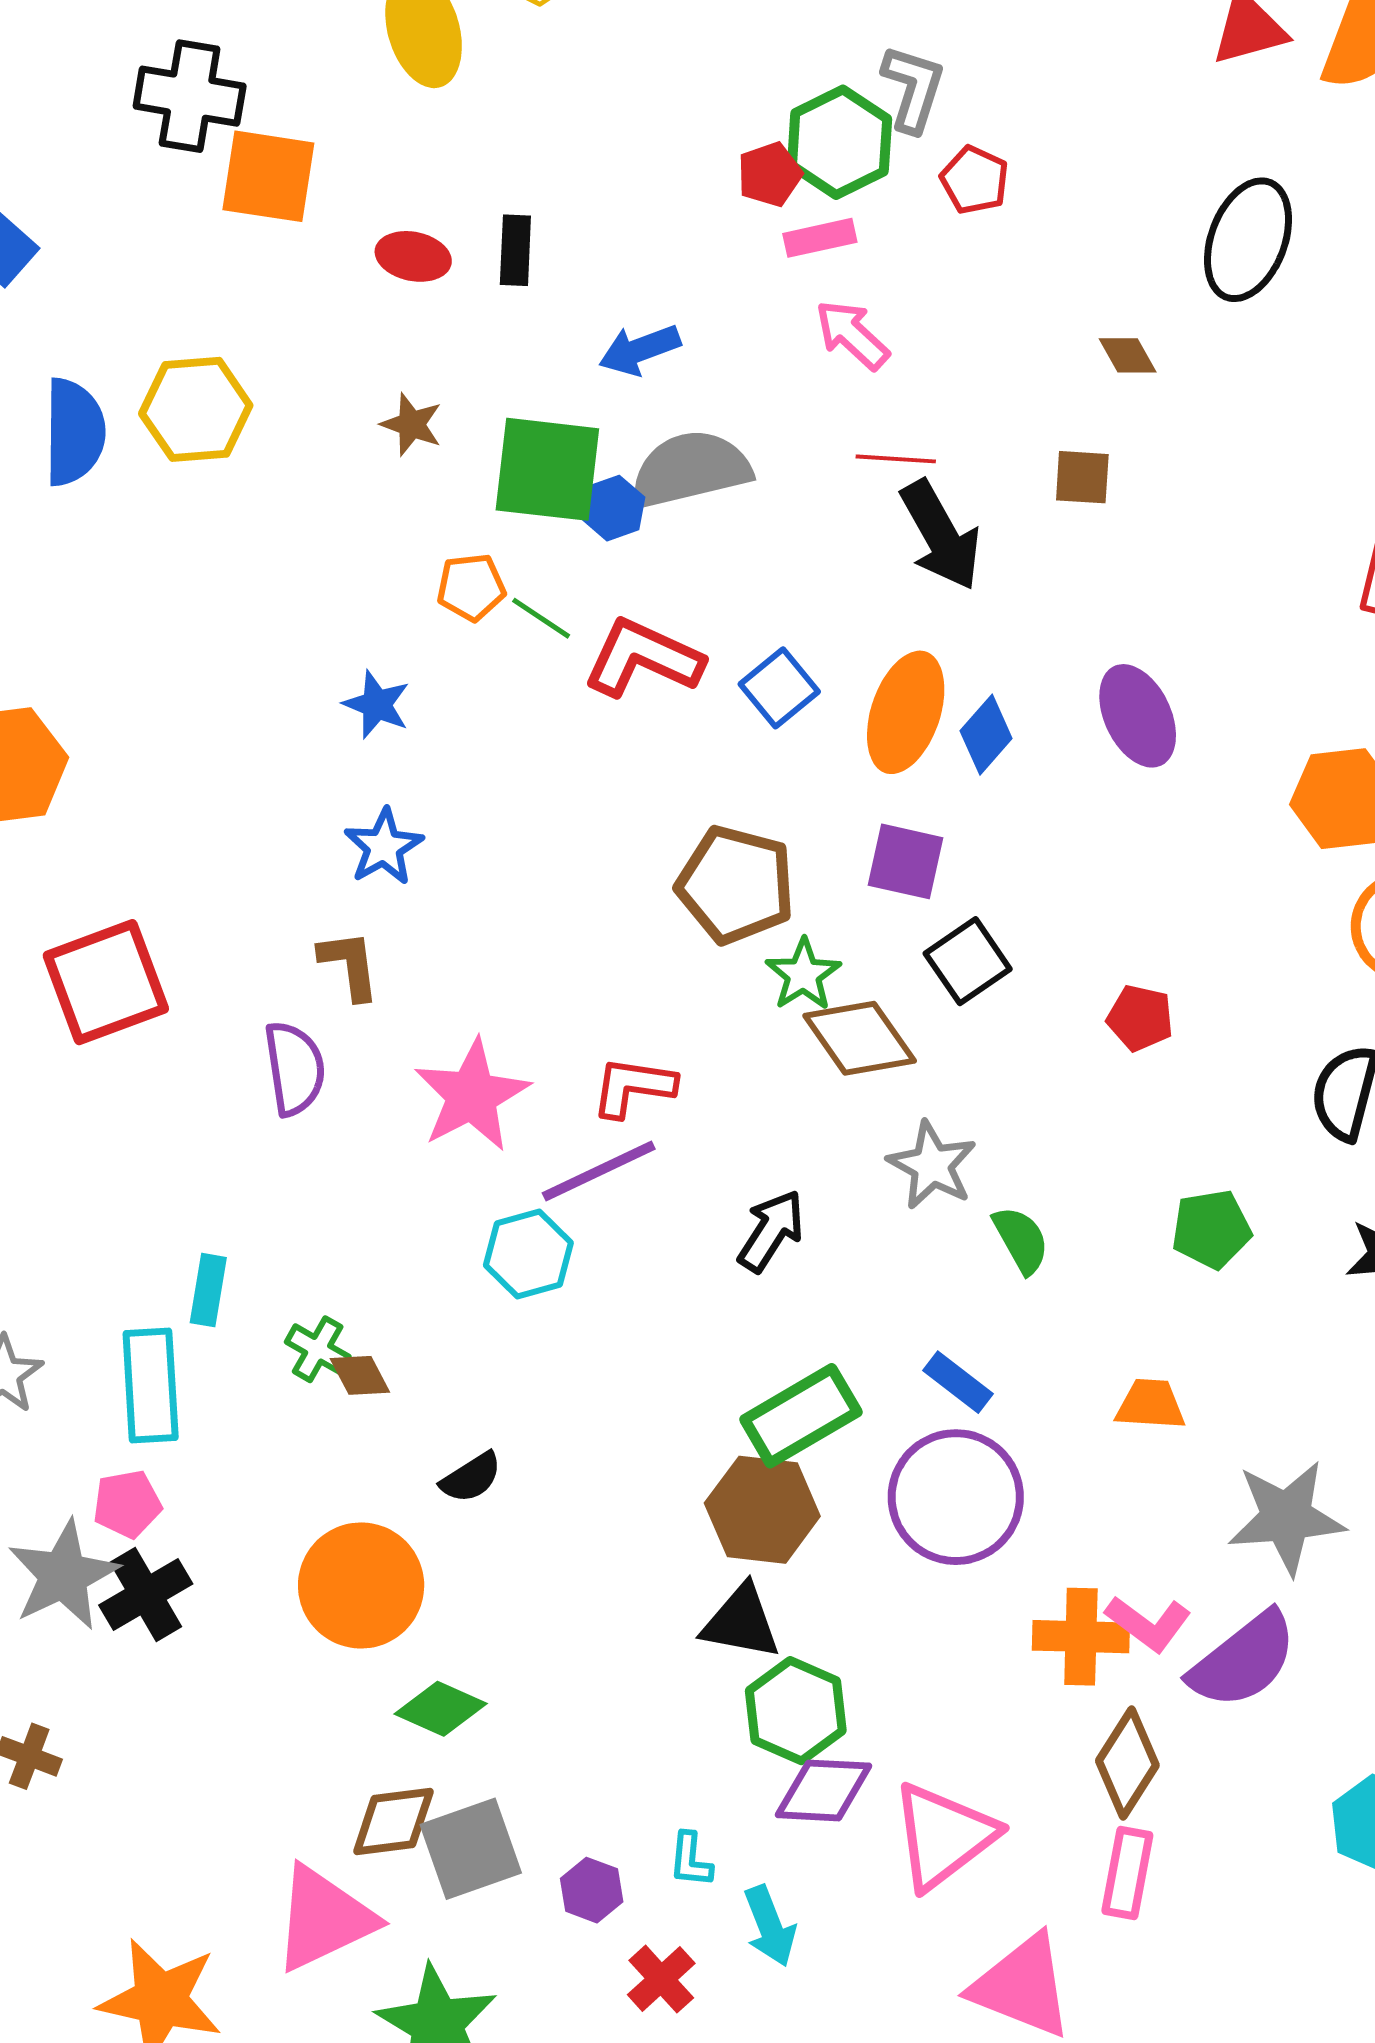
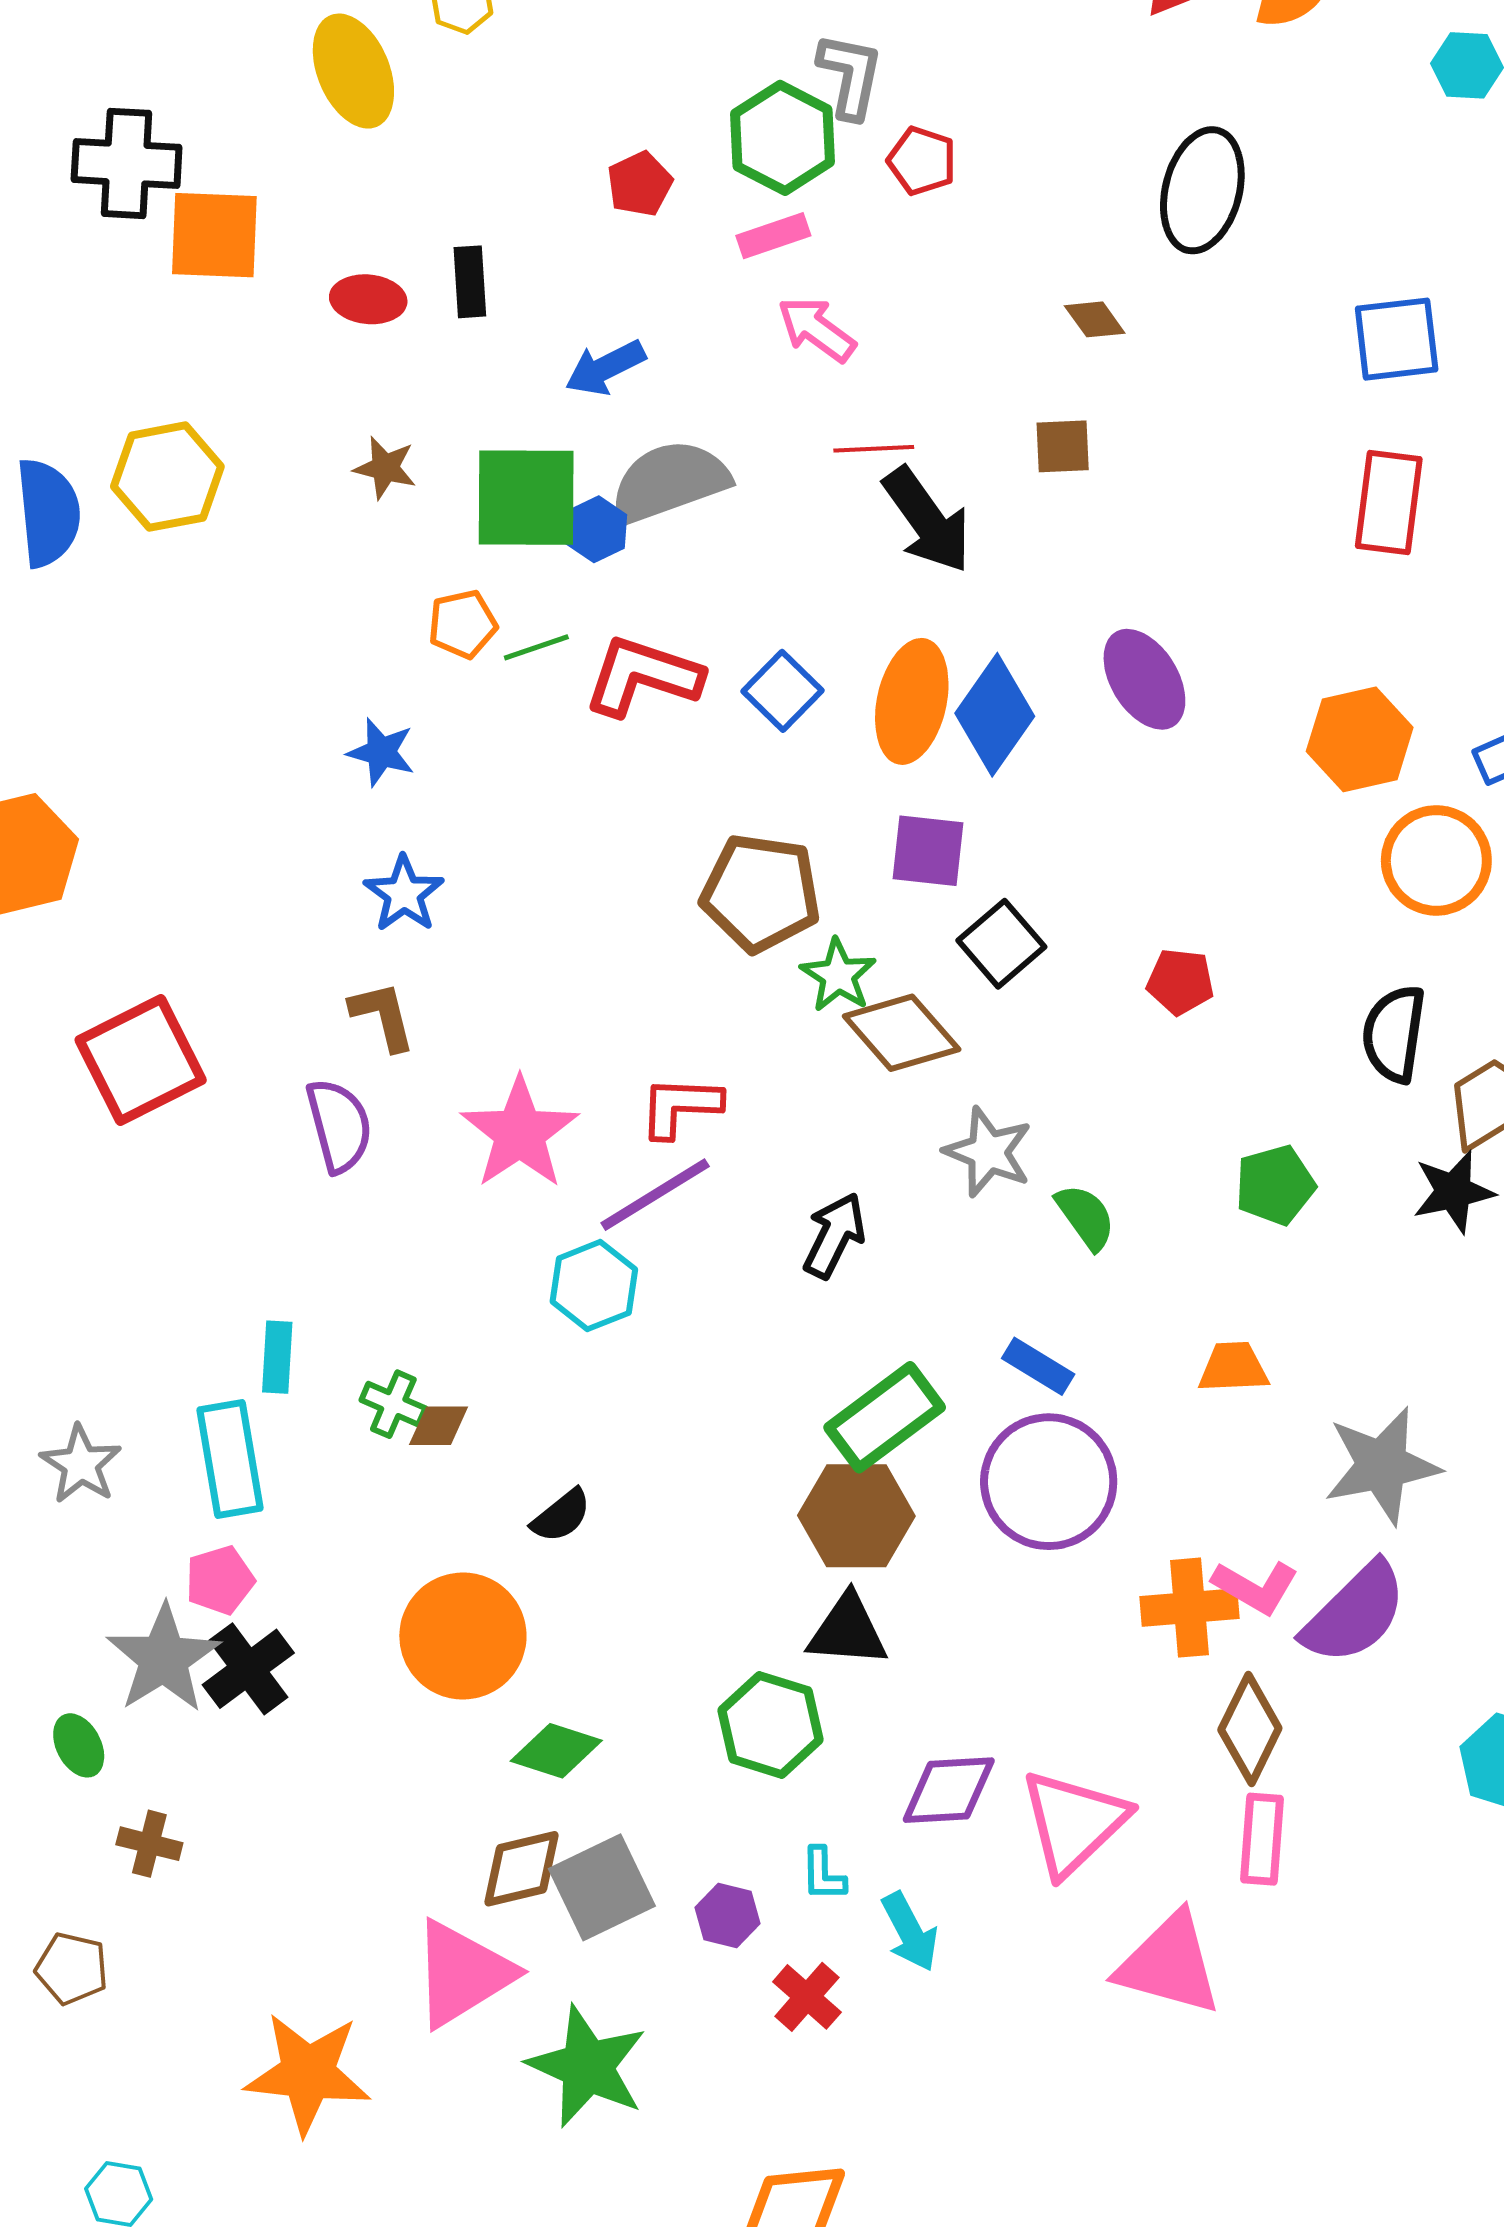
red pentagon: (770, 174) -> (640, 184), moved
green line: (541, 618) -> (536, 647), turned -46
blue diamond: (986, 735) -> (995, 715), size x1.5
brown diamond: (360, 1375) -> (439, 1426), turned -56
green hexagon: (796, 1711) -> (770, 1725), moved

